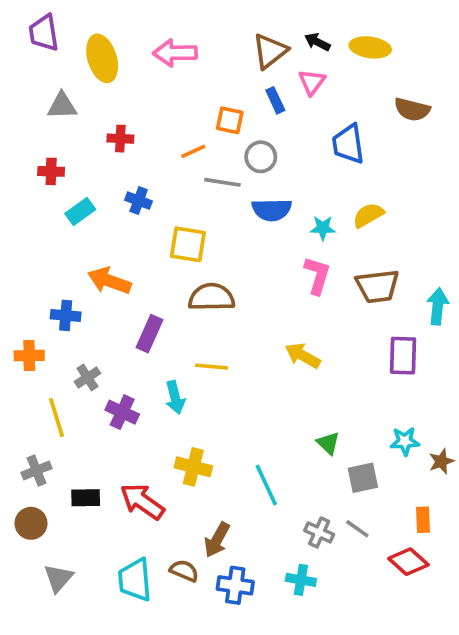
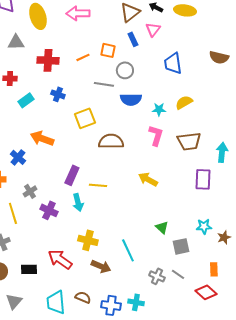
brown semicircle: (412, 109) -> (219, 57), moved
red cross: (120, 139) -> (48, 60), size x1.5
orange line: (193, 151) -> (83, 57), moved
yellow square: (188, 244) -> (85, 118), turned -30
brown semicircle: (212, 297) -> (111, 141), moved
blue cross: (66, 315) -> (18, 157), turned 35
purple rectangle: (150, 334) -> (72, 175), moved
black rectangle: (86, 498) -> (29, 269), moved
brown arrow: (217, 540) -> (101, 266), moved, turned -96
cyan cross: (301, 580) -> (136, 302), moved

